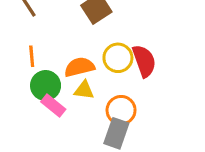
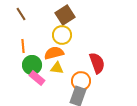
yellow circle: (118, 58) -> (62, 35), moved
red semicircle: (144, 61) -> (97, 63), moved

